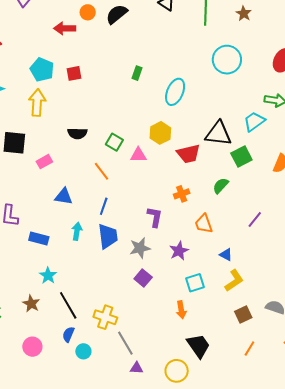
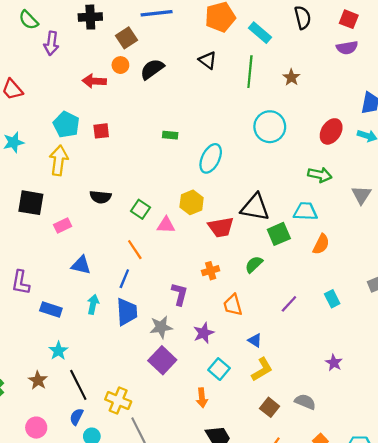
green rectangle: (137, 73) -> (170, 135), turned 72
cyan trapezoid: (254, 121) -> (305, 211), moved, turned 35
orange line: (101, 171) -> (135, 250), moved
purple square: (143, 278) -> (162, 360), size x1.4
cyan square: (195, 283) -> (219, 369), turned -36
brown square: (243, 315) -> (270, 407), turned -30

